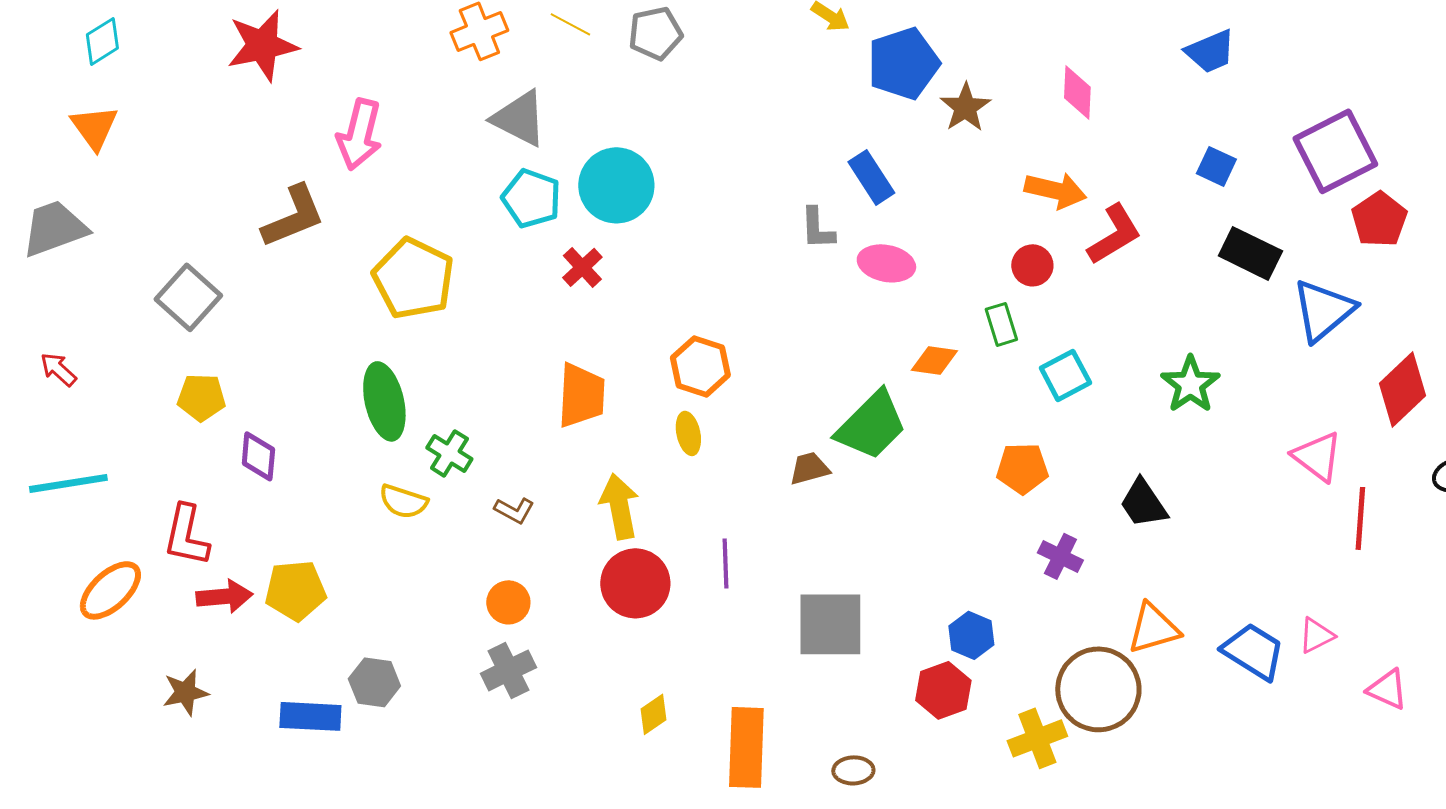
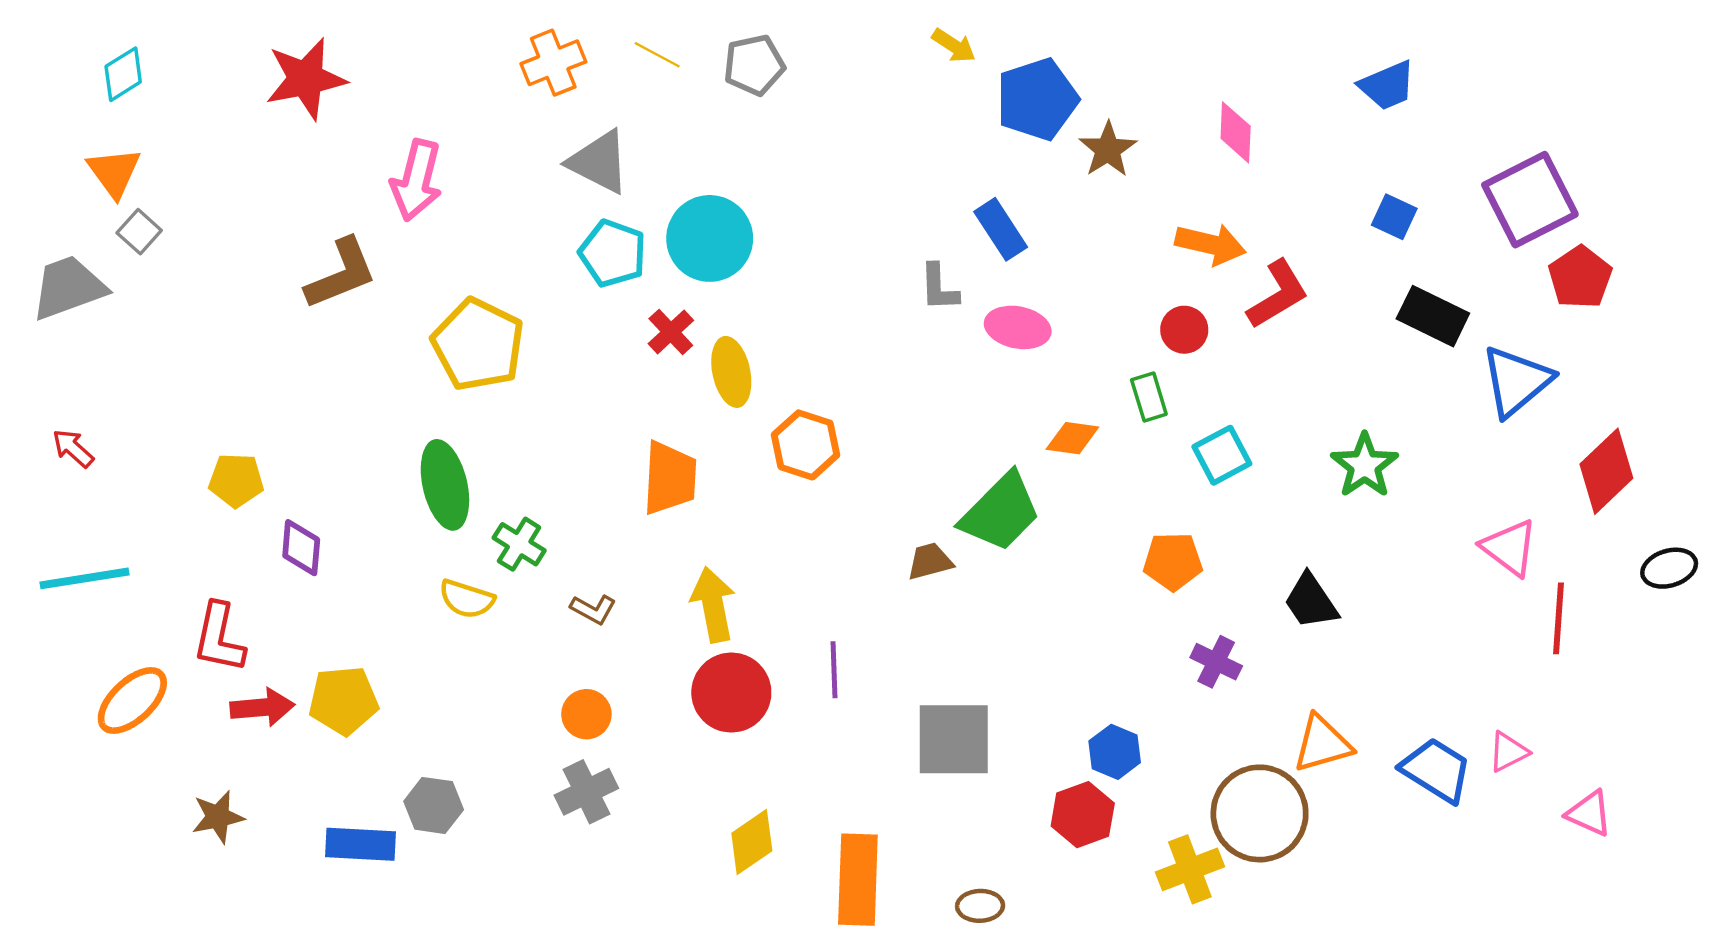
gray square: (188, 297) -> (139, 232), moved, size x0.6
yellow ellipse: (688, 433) -> (731, 372), moved, size x1.4
yellow diamond: (653, 714) -> (752, 842), size x1.4

